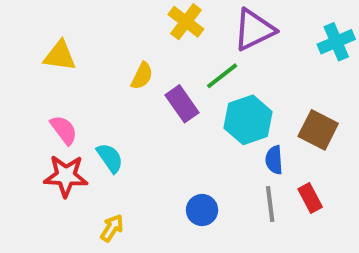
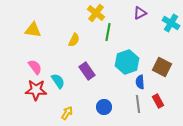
purple triangle: (254, 30) -> (140, 13), moved, size x0.6
cyan cross: (336, 42) -> (171, 23), turned -36
green line: (222, 76) -> (108, 32), moved, turned -42
purple rectangle: (182, 104) -> (87, 71), moved
yellow arrow: (112, 228) -> (67, 113), moved

